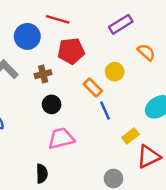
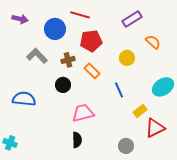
orange rectangle: (93, 87) -> (92, 71), moved
black circle: (52, 104) -> (63, 85), moved
black semicircle: (42, 174) -> (77, 140), moved

